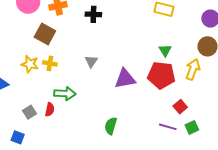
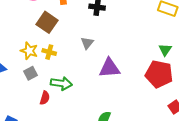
gray triangle: (91, 61) -> (87, 43), moved
purple triangle: (125, 79) -> (109, 68), moved
gray square: (29, 112) -> (31, 73), moved

